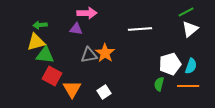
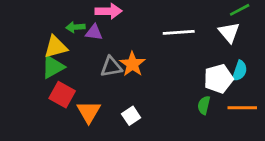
green arrow: (40, 25) -> (75, 27), moved
white triangle: (190, 29) -> (229, 32), moved, turned -30
yellow triangle: (36, 42) -> (56, 47), moved
green triangle: (45, 55) -> (53, 67), turned -36
cyan semicircle: (191, 66) -> (240, 71), moved

